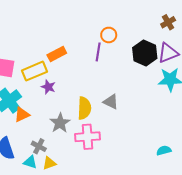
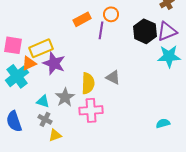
orange rectangle: (57, 54) -> (82, 19), moved
purple star: (48, 87) -> (54, 63), size x1.6
orange triangle: (22, 114) -> (29, 63), moved
cyan triangle: (30, 162) -> (43, 101), moved

